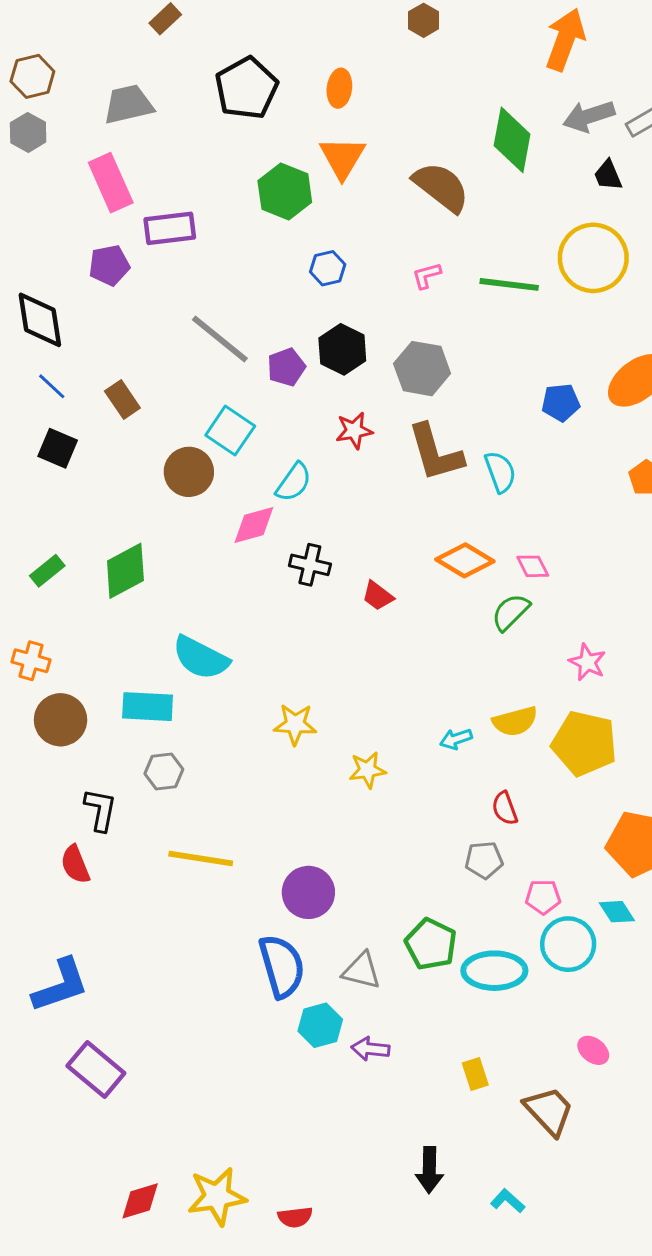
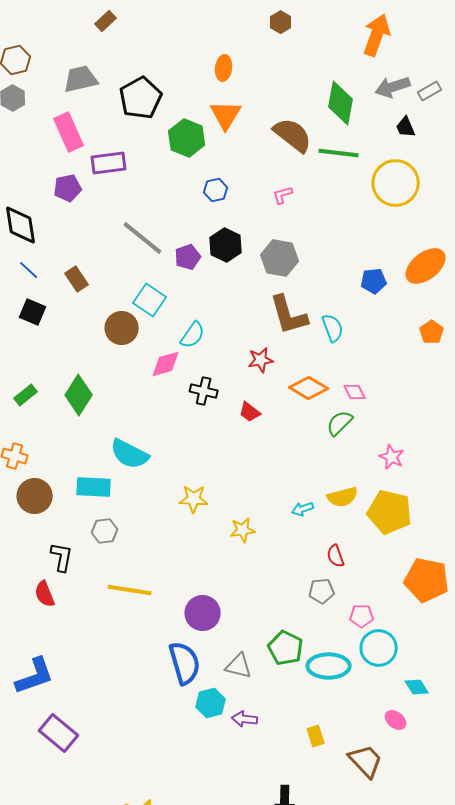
black pentagon: (246, 88) -> (141, 98), moved
green line: (509, 284) -> (339, 153), moved
red star: (354, 431) -> (261, 360), moved
green diamond: (125, 571) -> (79, 395), turned -30
cyan diamond: (617, 912) -> (417, 687), moved

